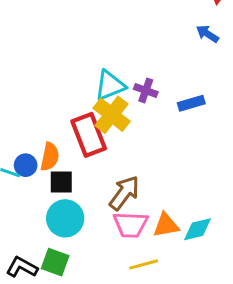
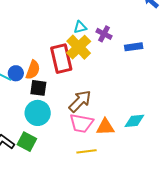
cyan triangle: (110, 85) -> (80, 27), size x0.6
cyan diamond: (197, 229) -> (134, 121), moved

